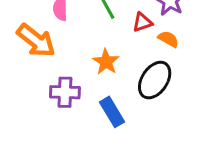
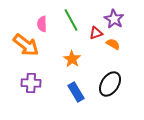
black ellipse: (155, 80) -> (110, 84), moved
purple cross: (65, 92) -> (31, 83), moved

